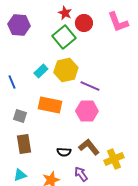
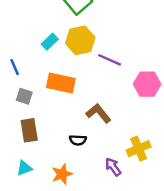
blue line: (12, 82) -> (15, 67), moved
pink hexagon: (87, 111) -> (147, 84), moved
brown L-shape: (89, 147) -> (99, 113), moved
purple arrow: (81, 174) -> (113, 167), moved

